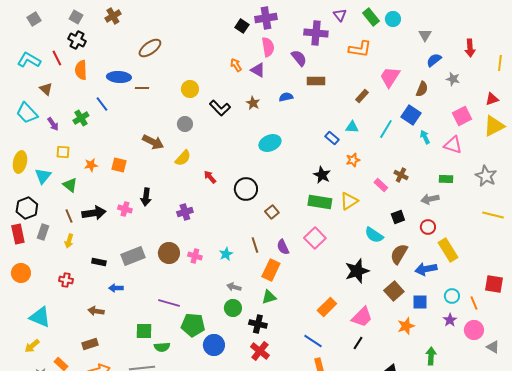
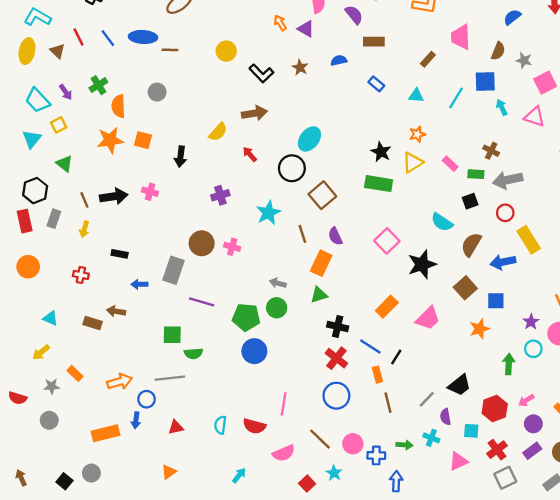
red line: (57, 58) -> (79, 37), moved
orange semicircle: (81, 70) -> (118, 106), moved
pink trapezoid: (390, 77) -> (461, 37), turned -35
gray star: (453, 79) -> (524, 60), moved
blue line: (102, 104) -> (108, 38), moved
cyan trapezoid: (27, 113) -> (38, 100), moved
blue square: (411, 115) -> (485, 82), turned -36
gray circle: (185, 124) -> (157, 92), moved
blue rectangle: (332, 138) -> (376, 84), moved
brown arrow: (153, 142) -> (254, 113), moved, turned -35
cyan ellipse: (270, 143) -> (309, 139), moved, turned -30
yellow square: (63, 152) -> (59, 125), moved, turned -32
yellow ellipse: (20, 162) -> (27, 51), moved
orange star: (91, 165) -> (110, 140), size x1.6
brown cross: (401, 175) -> (491, 151), moved
cyan triangle: (43, 176) -> (32, 139), moved
green rectangle: (446, 179) -> (476, 174), moved
green triangle: (70, 185) -> (64, 164), moved
black arrow: (146, 197) -> (181, 157), moved
gray arrow: (430, 199) -> (508, 180), size x1.4
yellow triangle: (349, 201) -> (413, 162), moved
brown square: (272, 212) -> (322, 195), size x1.6
pink square: (315, 238) -> (387, 241), moved
cyan star: (226, 254) -> (268, 213), moved, size x1.5
gray rectangle: (133, 256) -> (173, 270), moved, turned -50
cyan circle: (452, 296) -> (533, 349), moved
cyan triangle: (40, 317) -> (50, 318), size x0.6
black cross: (258, 324) -> (338, 327), moved
green pentagon: (193, 325) -> (246, 317), moved
black line: (358, 343) -> (396, 357), moved
brown rectangle: (90, 344) -> (93, 323), moved, turned 35
red cross: (260, 351) -> (336, 358), moved

